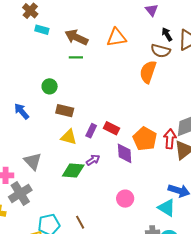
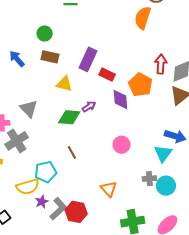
brown rectangle: (65, 111) -> (50, 57), moved
purple rectangle: (91, 131) -> (88, 59), moved, size x1.6
red arrow: (170, 139) -> (161, 64), moved
cyan triangle: (167, 208) -> (163, 153), turned 36
brown line: (80, 222) -> (72, 153), moved

